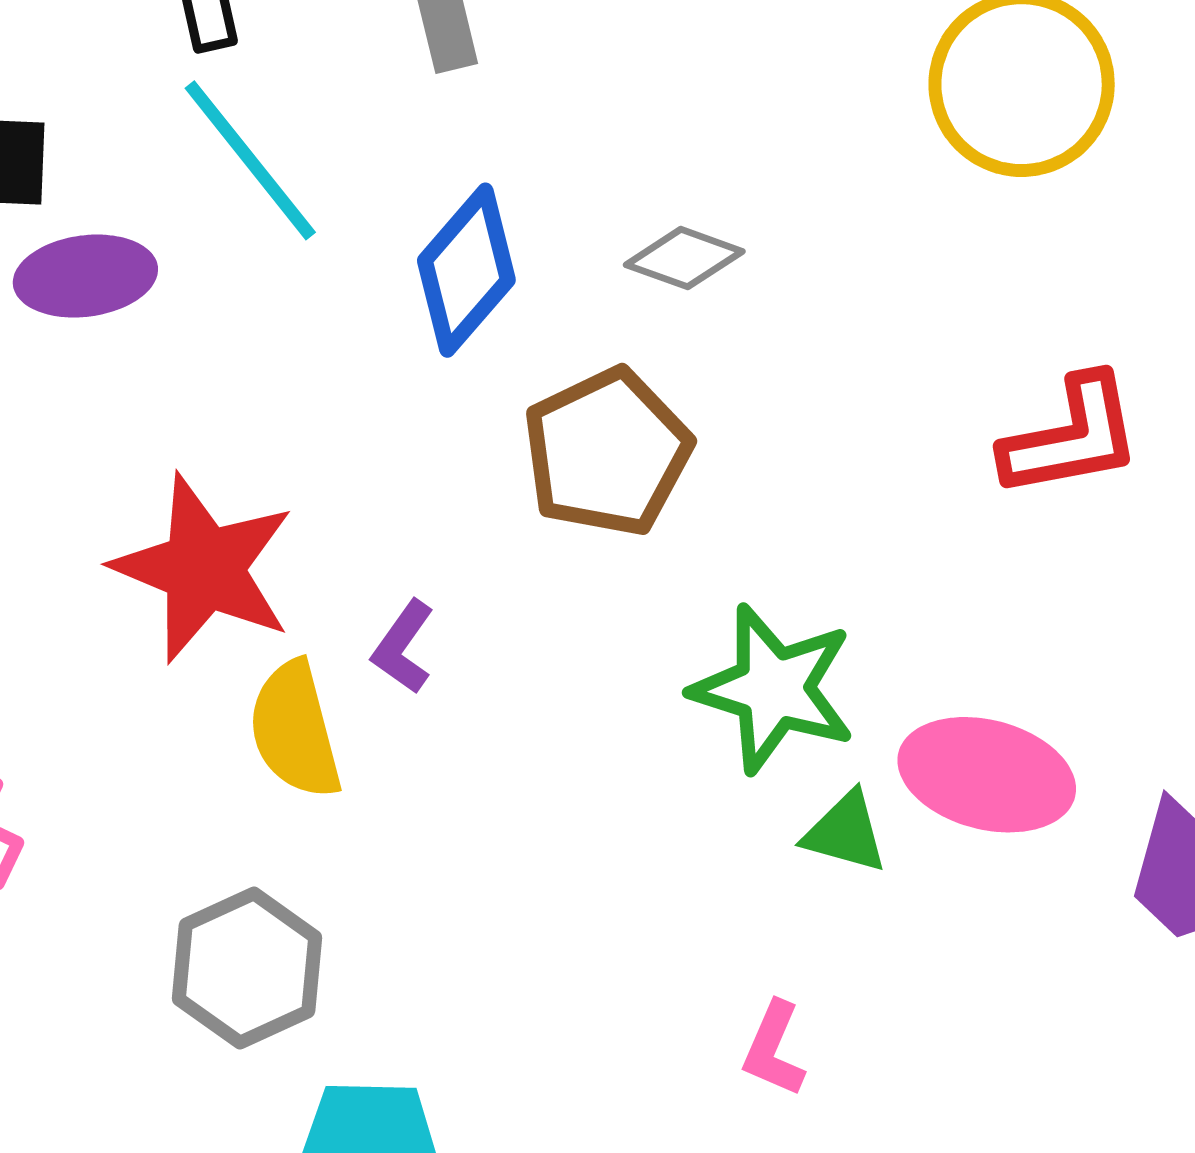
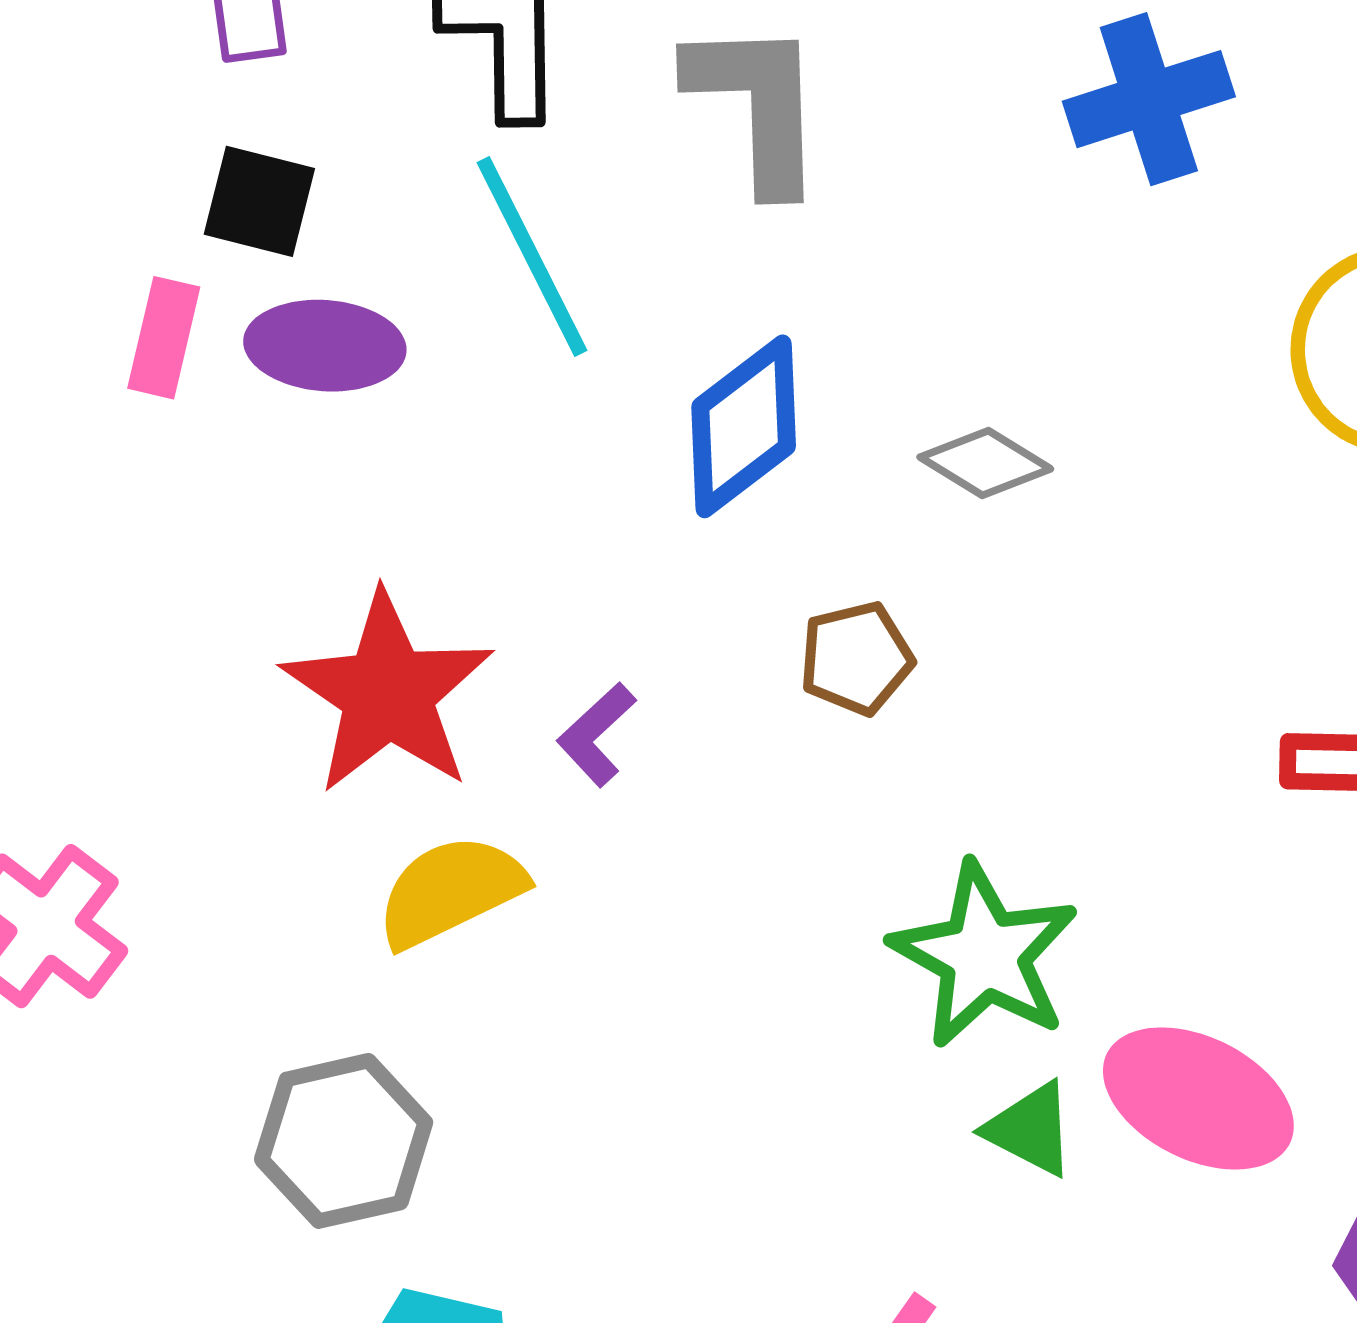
brown pentagon: (607, 452) -> (856, 658), size x0.6
purple L-shape: (403, 647) -> (596, 735), moved
yellow semicircle: (295, 730) -> (451, 891), turned 67

